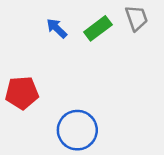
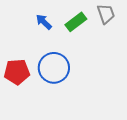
blue circle: (77, 130) -> (54, 68), moved

